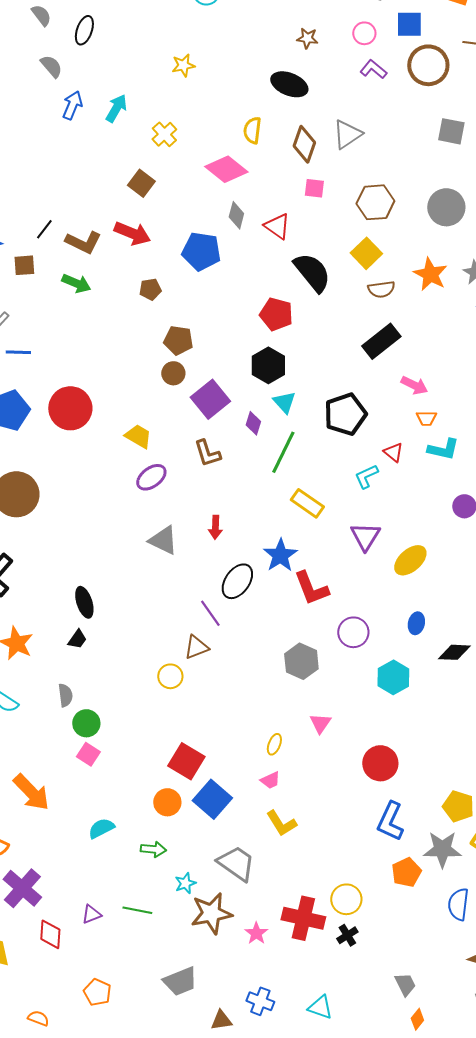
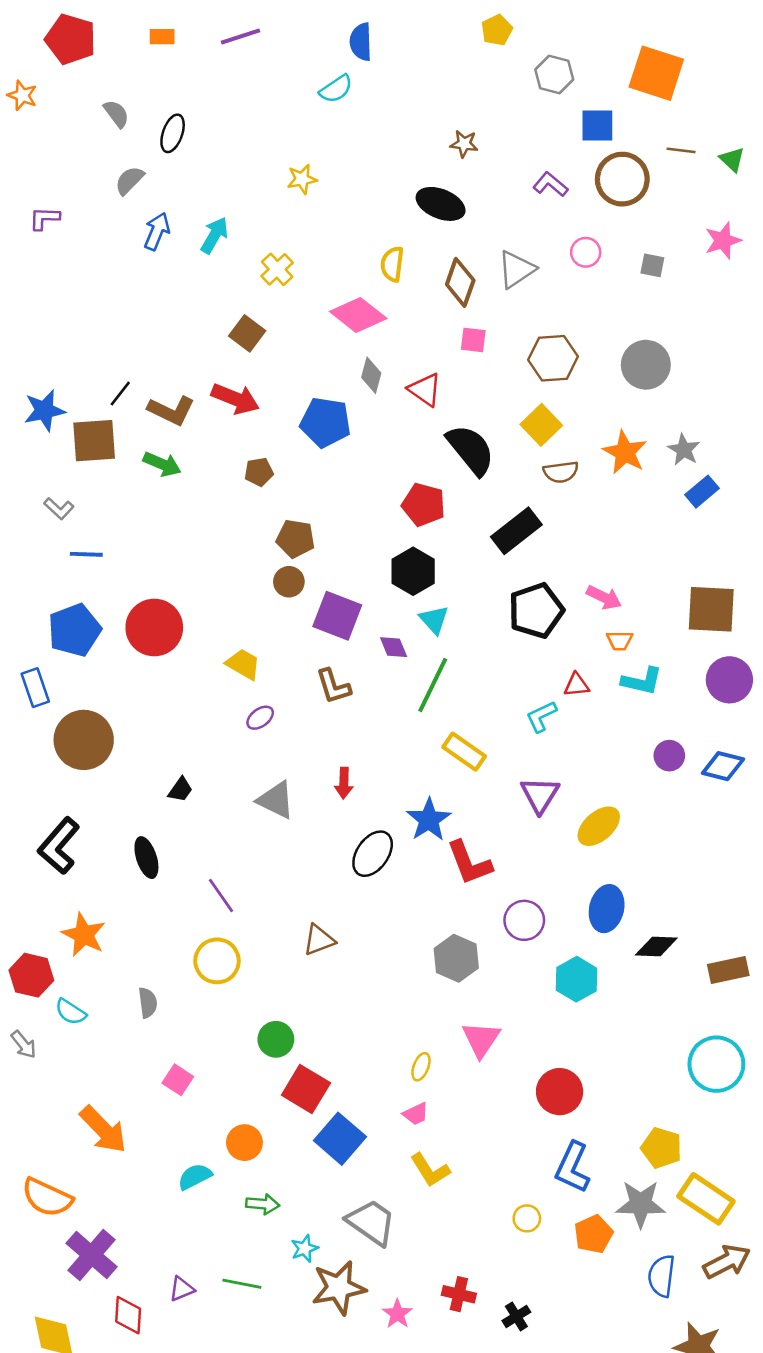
pink circle: (364, 33) -> (586, 252), moved
gray semicircle: (51, 66) -> (129, 180), turned -95
gray square: (451, 131) -> (652, 265), size x0.7
brown square: (24, 265) -> (94, 441), size x1.6
black rectangle: (381, 341) -> (516, 531), moved
purple square: (210, 399) -> (337, 616), turned -30
black pentagon: (345, 414) -> (536, 611), moved
purple diamond: (253, 423) -> (394, 647), turned -40
red triangle: (393, 452) -> (577, 685), turned -45
purple ellipse: (151, 477) -> (260, 718), size x0.7
black ellipse: (84, 602) -> (146, 858), moved
purple line: (210, 613) -> (221, 895), moved
blue ellipse: (416, 623) -> (607, 909), size x1.6
black trapezoid: (77, 639) -> (180, 790), moved
yellow circle: (170, 676) -> (217, 961), moved, size x1.4
green circle: (86, 723) -> (276, 1039), moved
pink triangle: (320, 723) -> (481, 1039), size x1.4
orange circle: (167, 802) -> (244, 1143), moved
yellow circle: (346, 899) -> (527, 1218), moved, size x0.7
red cross: (303, 918) -> (459, 1294), size x0.6

